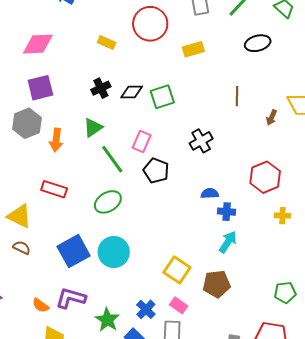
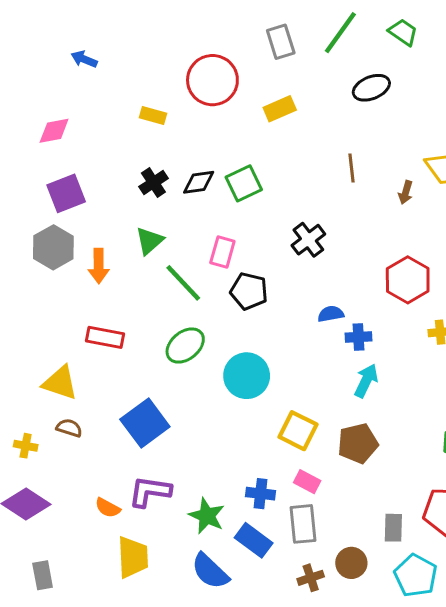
pink diamond: (38, 44) -> (54, 131), size x0.7
cyan circle: (114, 252) -> (247, 376), moved
blue cross: (146, 309) -> (261, 494), turned -30

